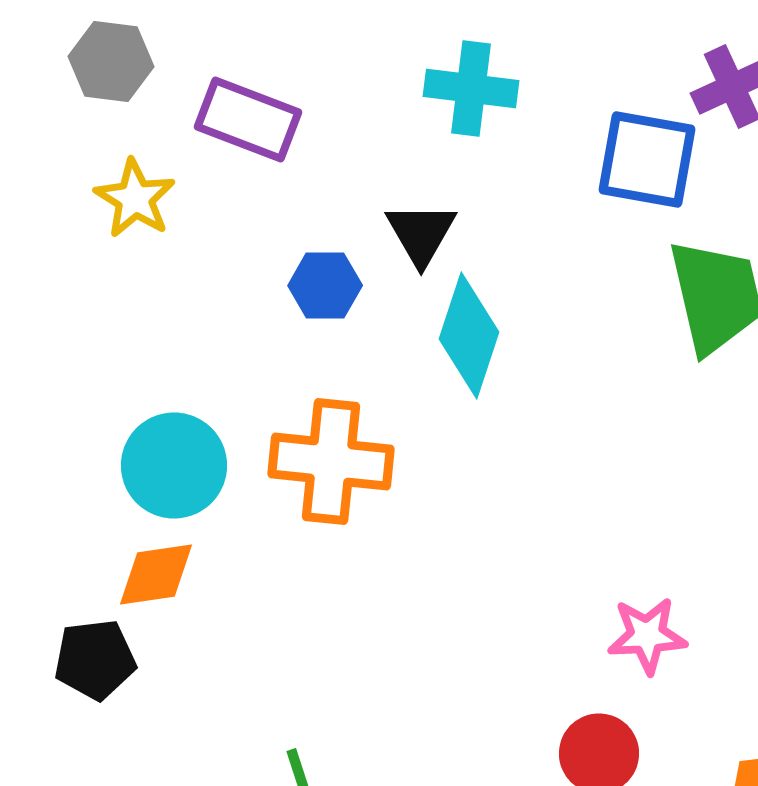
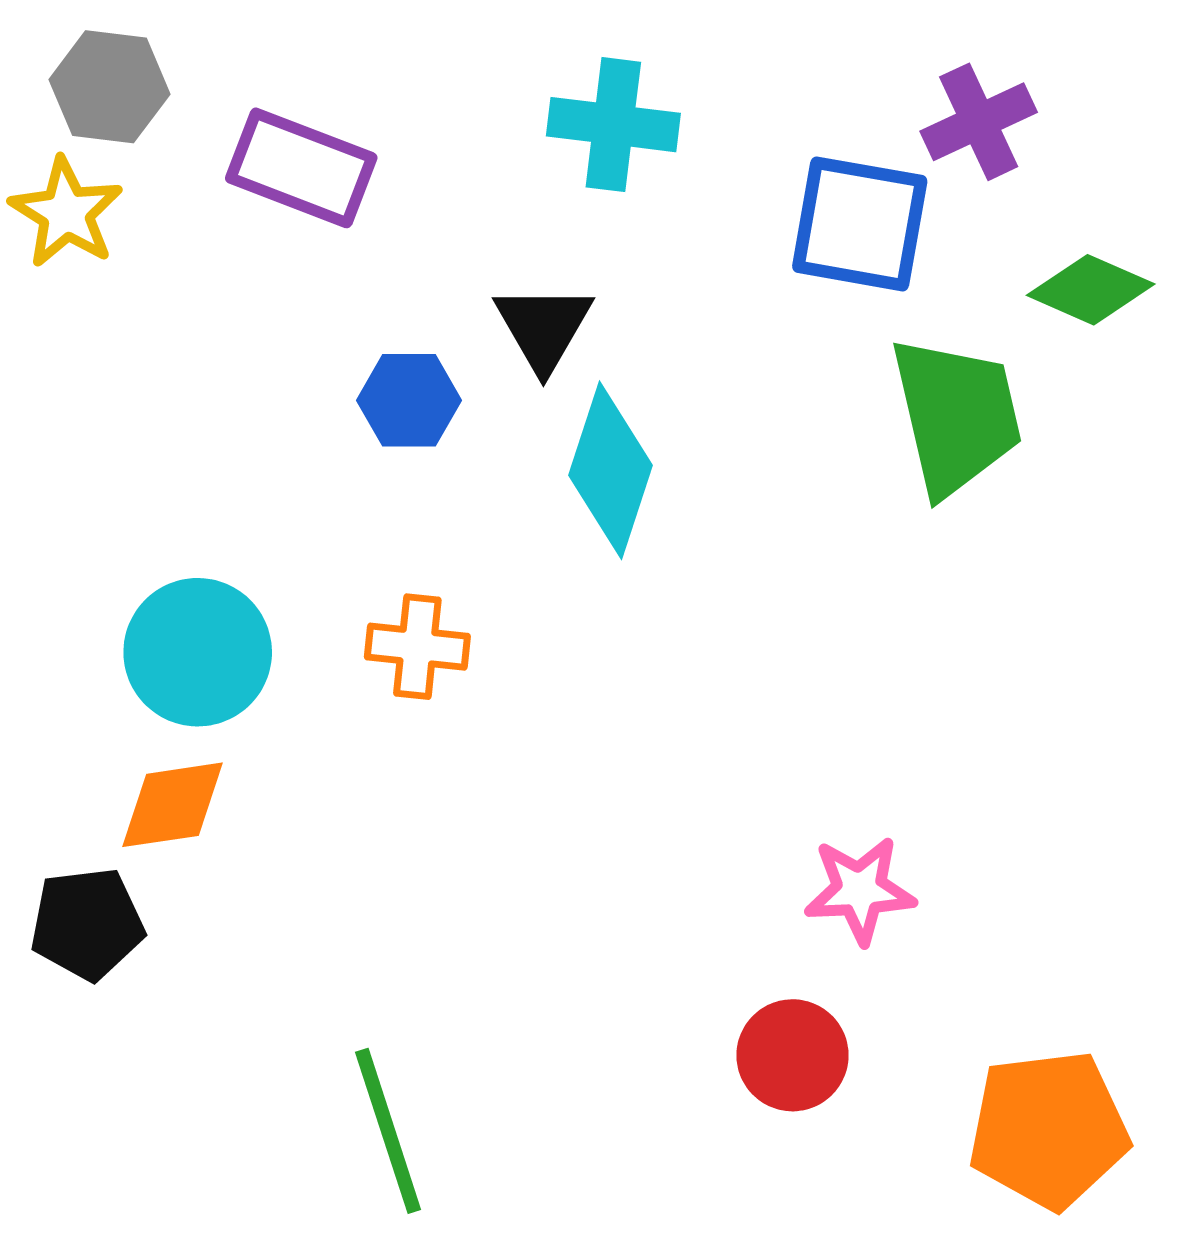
yellow star: (135, 198) -> (66, 213), moved
orange cross: (331, 462) -> (417, 647), size x0.6

